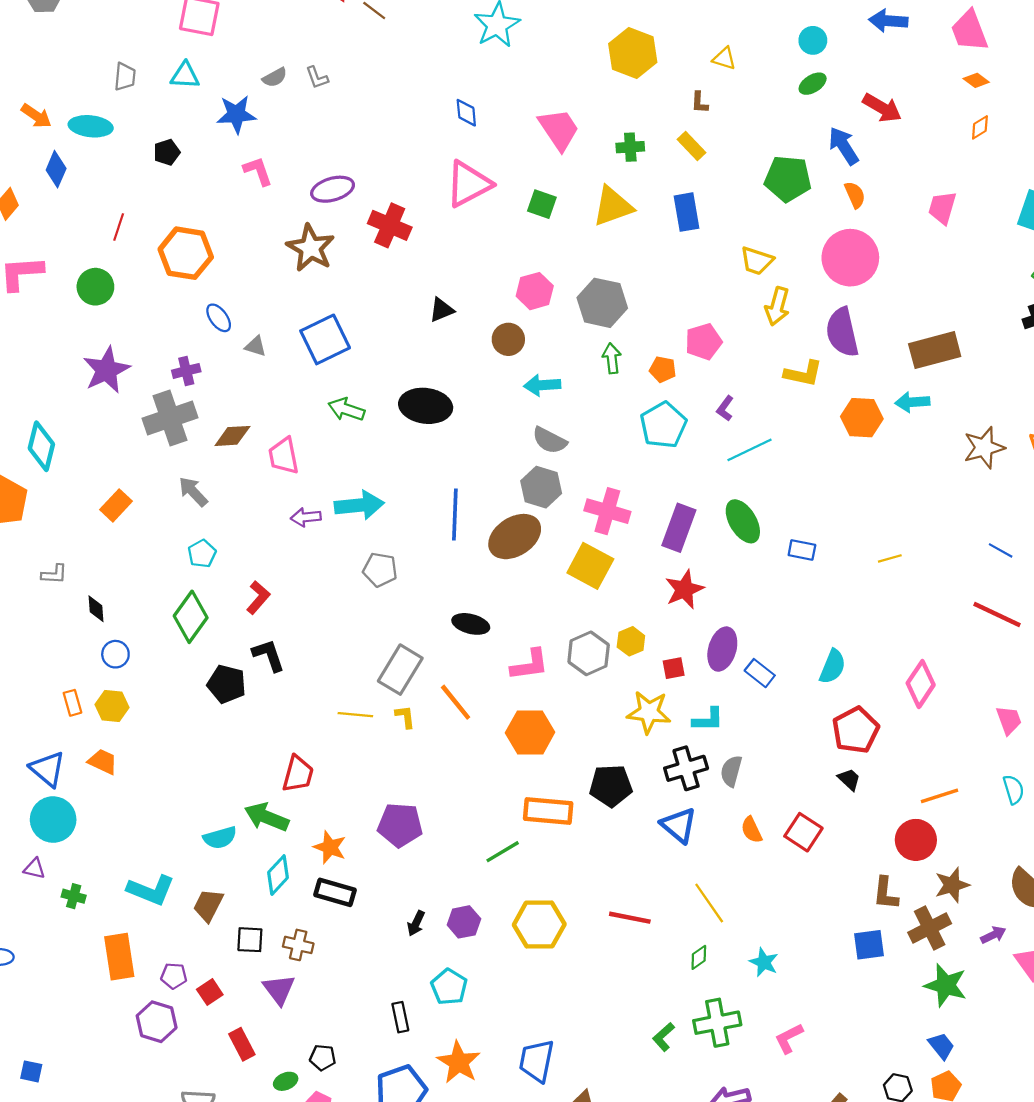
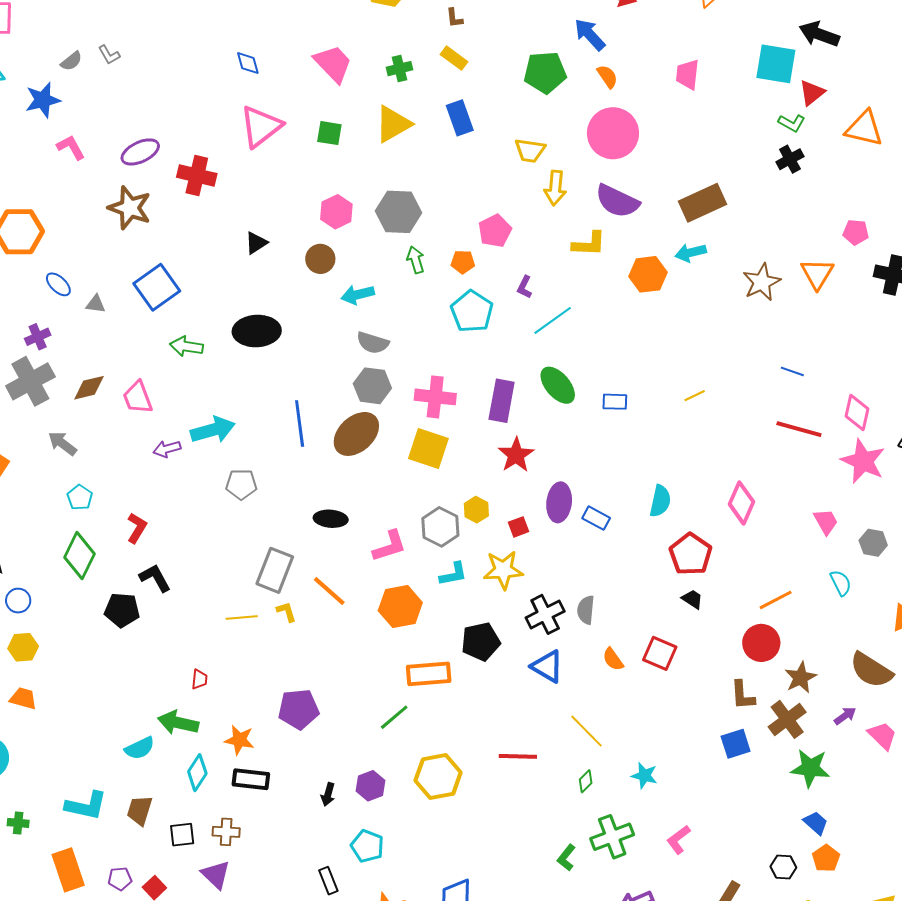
purple semicircle: (842, 332) -> (617, 201), turned -42
cyan L-shape: (708, 720) -> (453, 574), moved
red trapezoid: (298, 774) -> (199, 679), size x0.6

